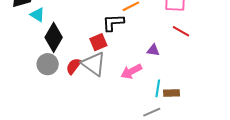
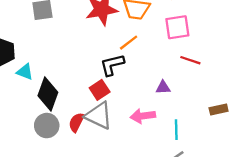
pink arrow: (131, 71) -> (143, 116), turned 30
brown rectangle: (172, 93) -> (219, 109), moved

